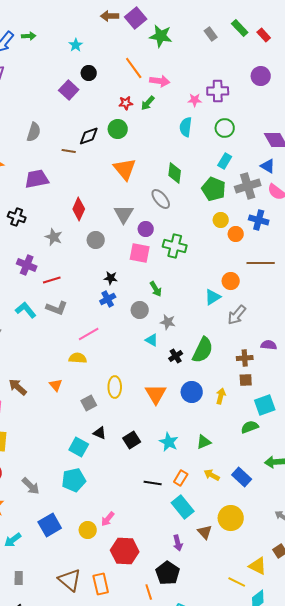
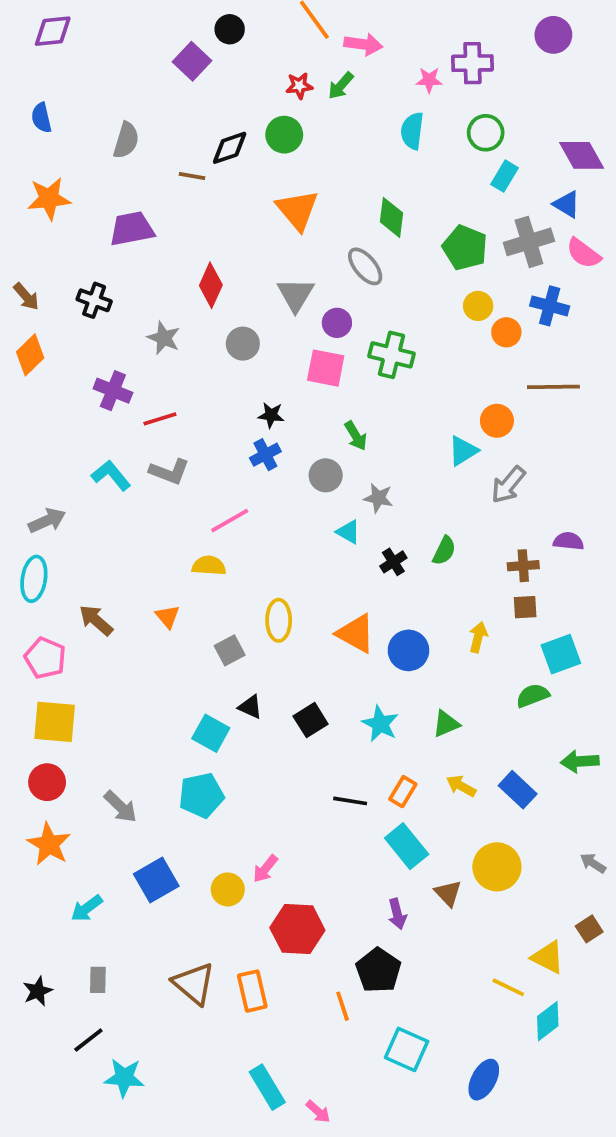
cyan rectangle: (225, 161) -> (504, 176), moved
green semicircle: (203, 350) -> (444, 551), size x0.6
blue circle: (192, 392) -> (408, 650), moved
orange triangle: (156, 394) -> (356, 633), turned -30

